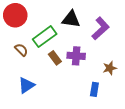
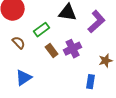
green rectangle: (45, 37) -> (42, 30), size x0.7
purple cross: (76, 56) -> (73, 49), turned -30

